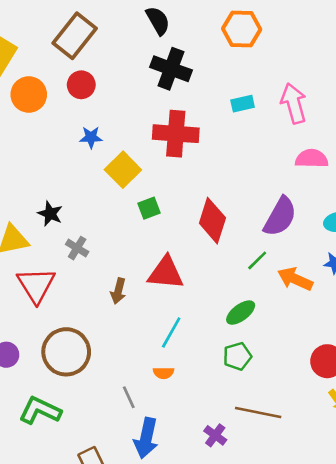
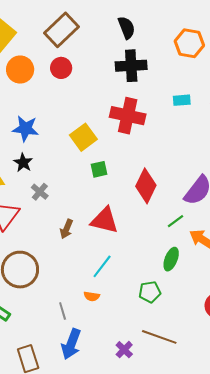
black cross: (171, 69) -> (131, 66), turned -32
blue star: (91, 137) -> (25, 129), moved, size x1.5
green ellipse: (241, 313) -> (171, 259), moved, turned -40

